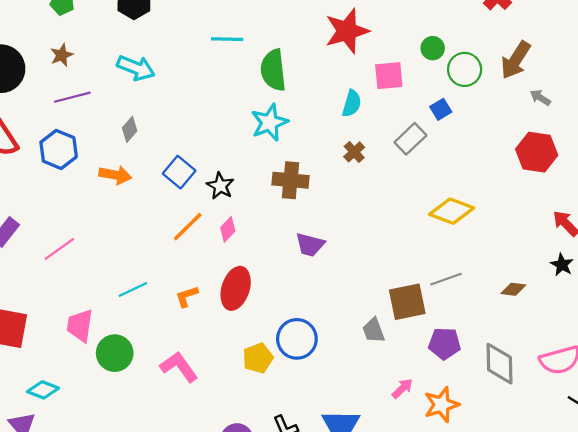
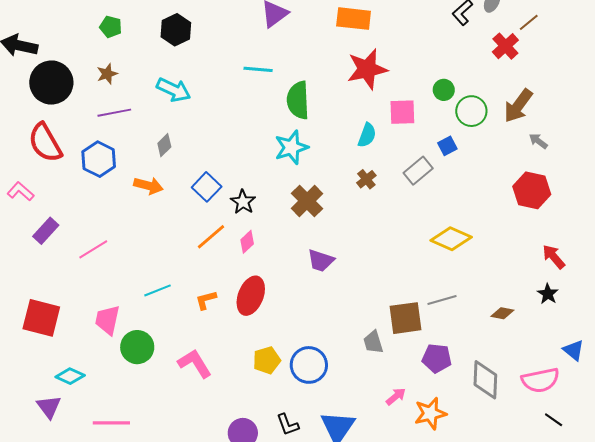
brown cross: (290, 180) -> (307, 201), turned 36
blue circle: (297, 339) -> (309, 365), moved

